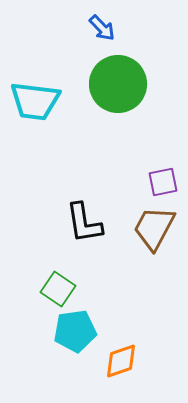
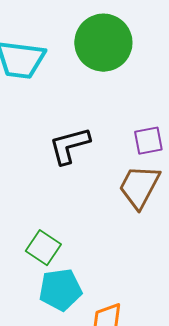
black L-shape: (84, 223) -> (69, 146), moved, turned 84

